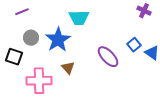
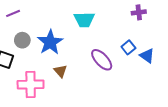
purple cross: (144, 11) -> (139, 12), turned -32
cyan trapezoid: (79, 18) -> (84, 20), moved

